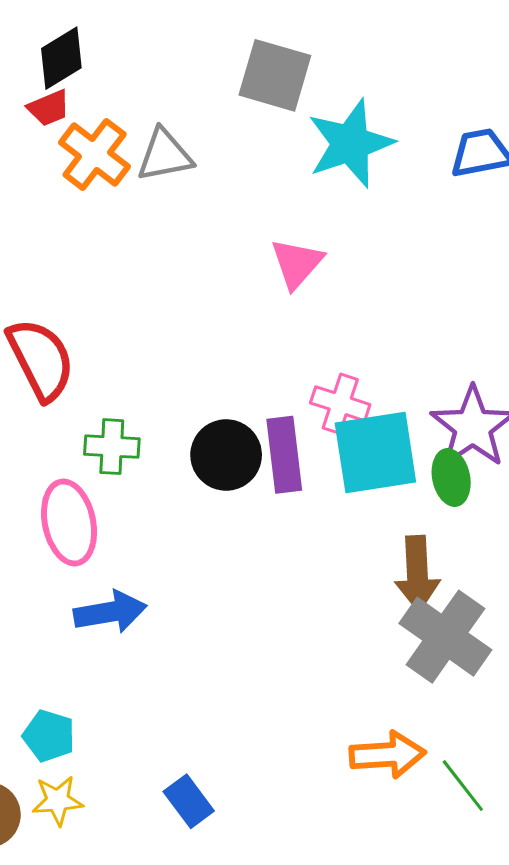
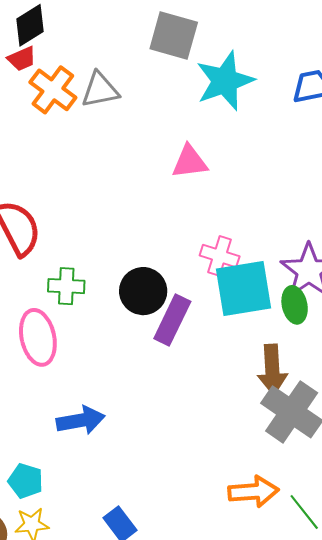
pink triangle: (297, 263) -> (190, 162), turned 42
purple rectangle: (284, 455) -> (172, 320), moved, turned 33
blue arrow: (110, 612) -> (81, 420), moved

